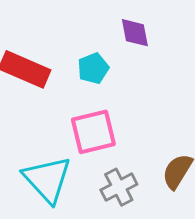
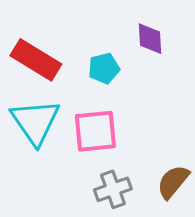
cyan triangle: (47, 179) -> (35, 122), moved

